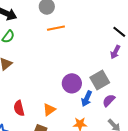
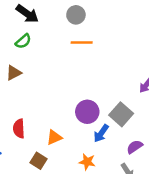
gray square: (100, 80) -> (121, 114), turned -30
purple semicircle: (109, 100) -> (135, 147), moved

